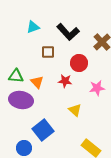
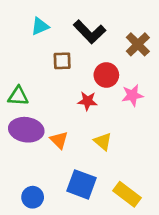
orange triangle: (37, 82) -> (59, 140), moved
pink star: (97, 88) -> (132, 95), moved
blue square: (43, 130) -> (82, 184), moved, turned -30

